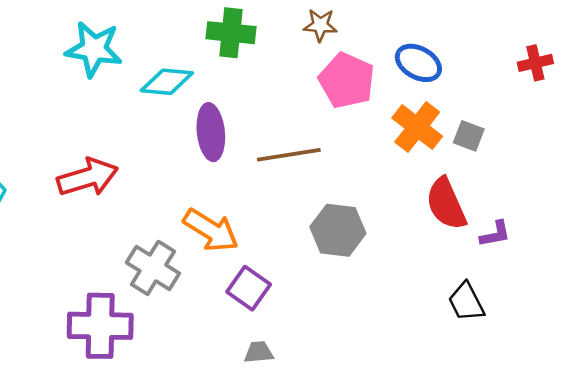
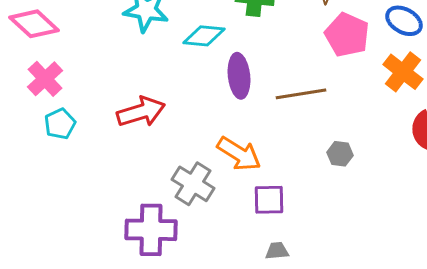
gray hexagon: (338, 230) -> (340, 154), size x0.6
purple square: (249, 288) -> (269, 200), turned -36

